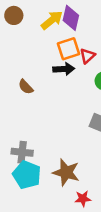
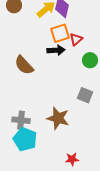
brown semicircle: (26, 87) -> (24, 65), size x1.5
brown star: (66, 172) -> (58, 118), moved

